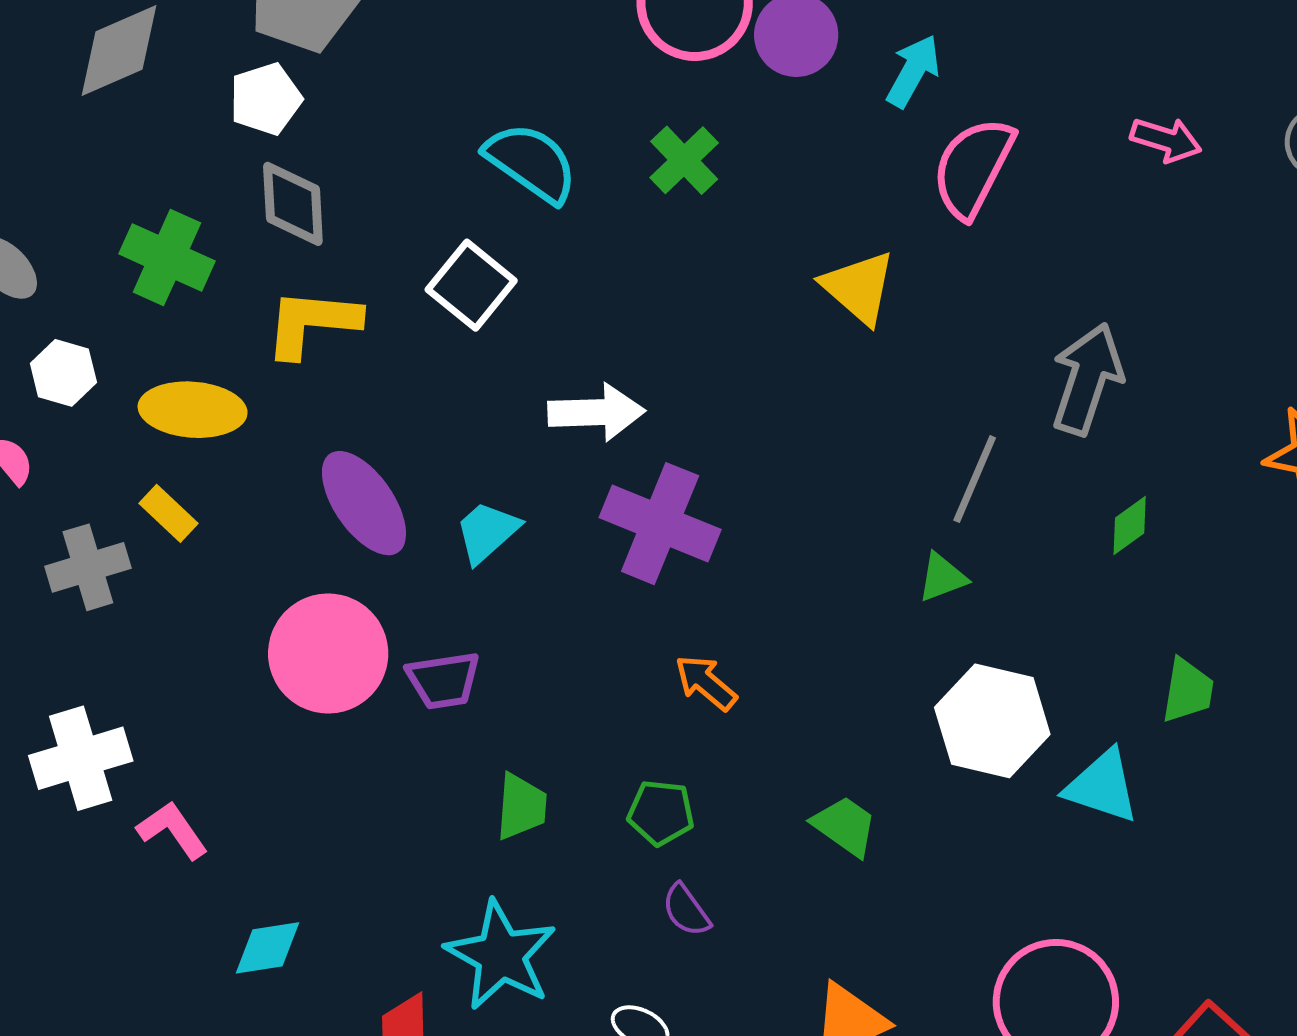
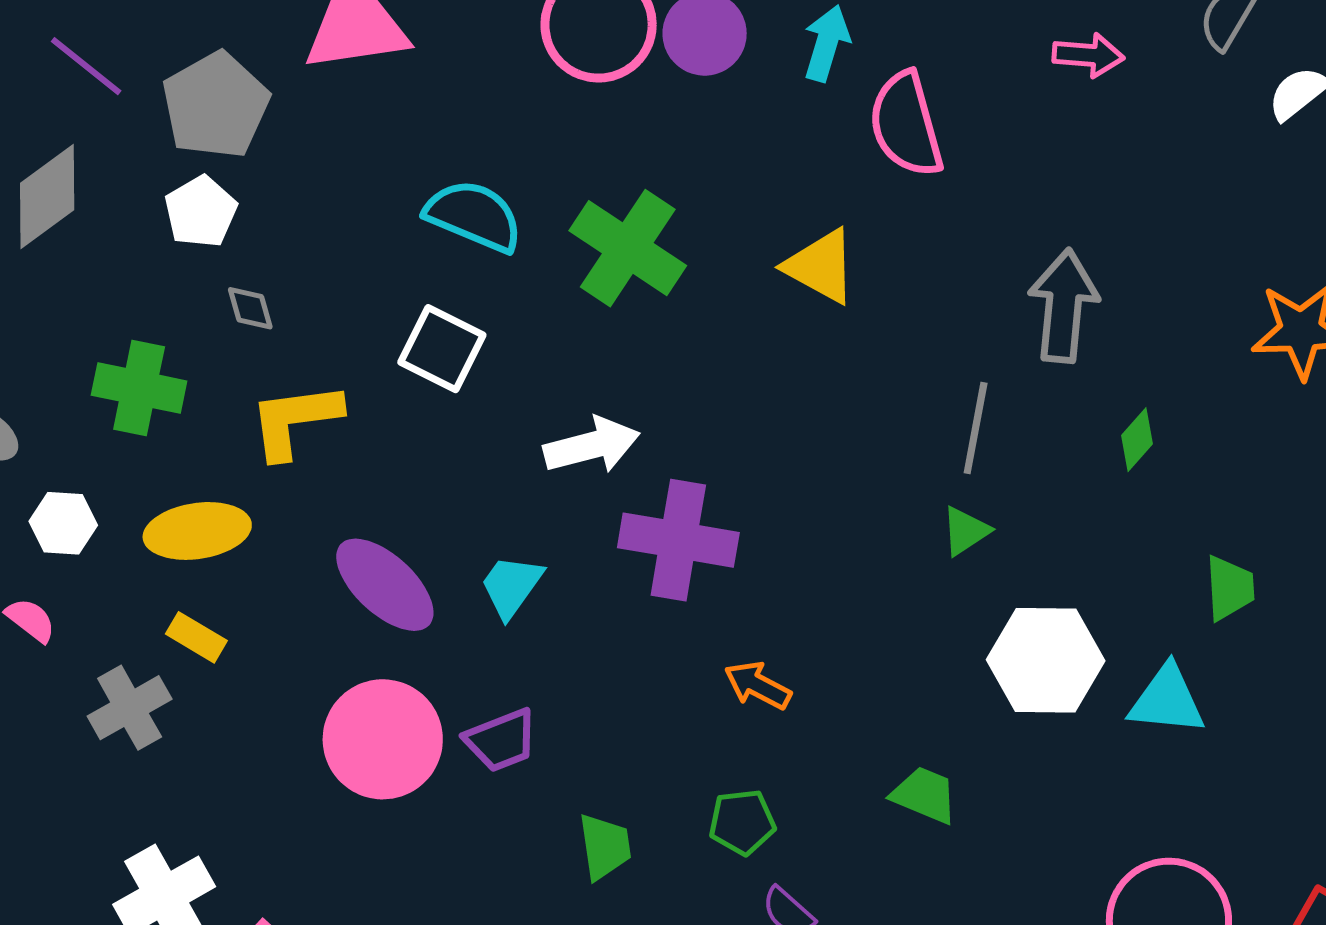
green cross: (684, 160) -> (628, 248), moved, size x1.6
pink semicircle: (973, 168) -> (906, 124), turned -30
gray diamond: (293, 204) -> (250, 308), size x0.6

